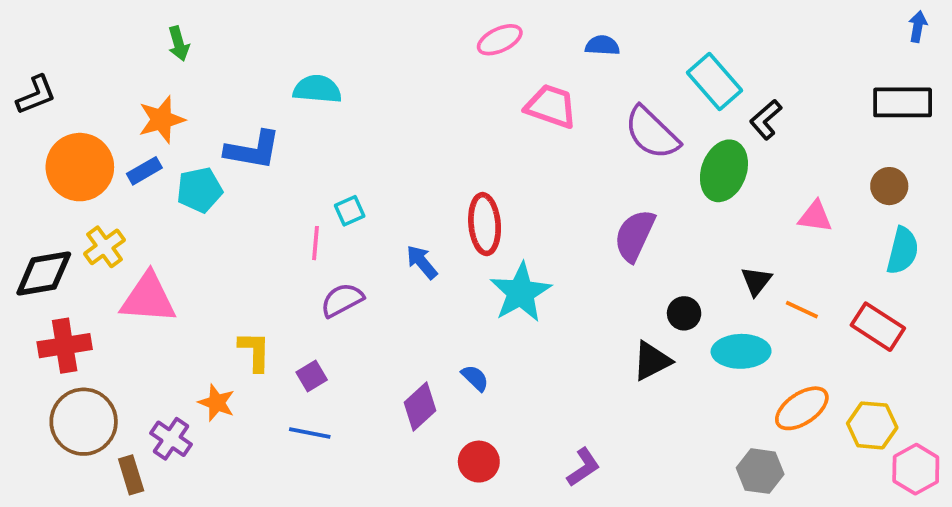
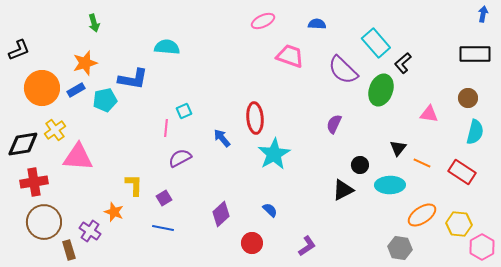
purple semicircle: (635, 235) -> (334, 124), size x0.7
blue semicircle: (475, 378) -> (270, 210), moved

